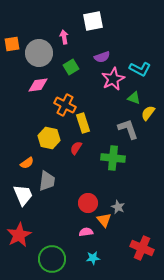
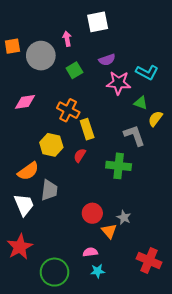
pink star: (113, 79) -> (119, 83), turned 30
pink diamond: (38, 85) -> (25, 102), moved
orange semicircle: (27, 163) -> (28, 171), size x1.5
pink semicircle: (86, 232) -> (90, 252), moved

